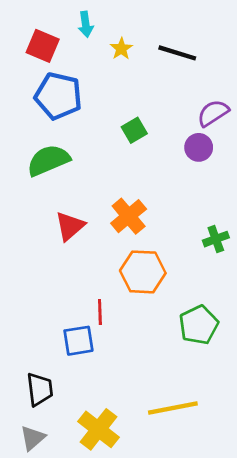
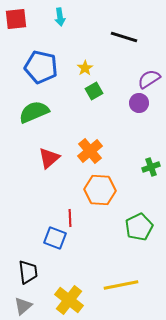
red square: (43, 46) -> (16, 19), moved, turned -30
yellow star: (121, 49) -> (85, 68), moved
blue square: (78, 341) -> (55, 238), turned 30

